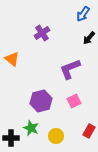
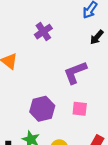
pink square: (74, 101) -> (80, 109), turned 32

